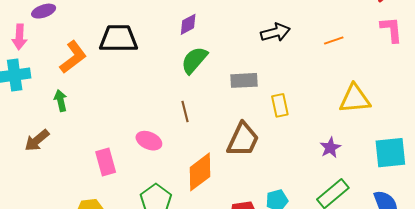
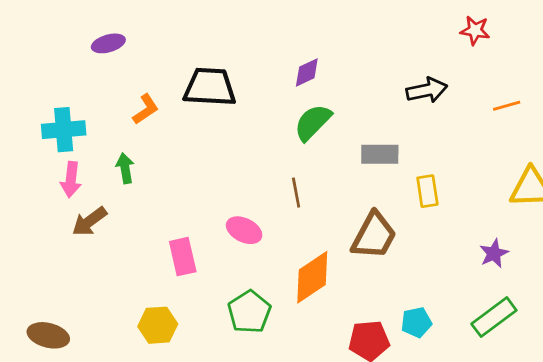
pink arrow: (19, 37) -> (71, 180), moved
orange L-shape: (73, 57) -> (146, 109), size x0.7

